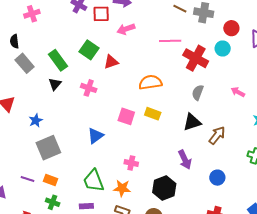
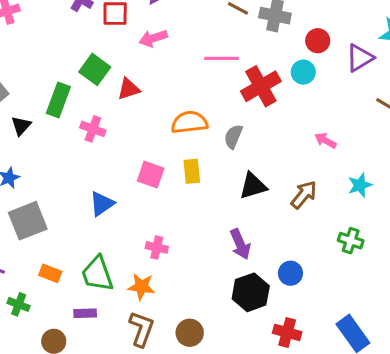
red cross: (196, 58) -> (261, 86), turned 30
green rectangle: (58, 60) -> (58, 100), moved, turned 55
black triangle: (55, 84) -> (21, 126), moved
gray semicircle: (198, 92) -> (233, 137), moved
yellow rectangle: (153, 114) -> (192, 171), turned 63
brown arrow: (217, 135) -> (304, 195), moved
orange rectangle: (51, 180) -> (50, 273), moved
black hexagon: (164, 188) -> (251, 292), moved
green cross: (53, 202) -> (19, 304), moved

